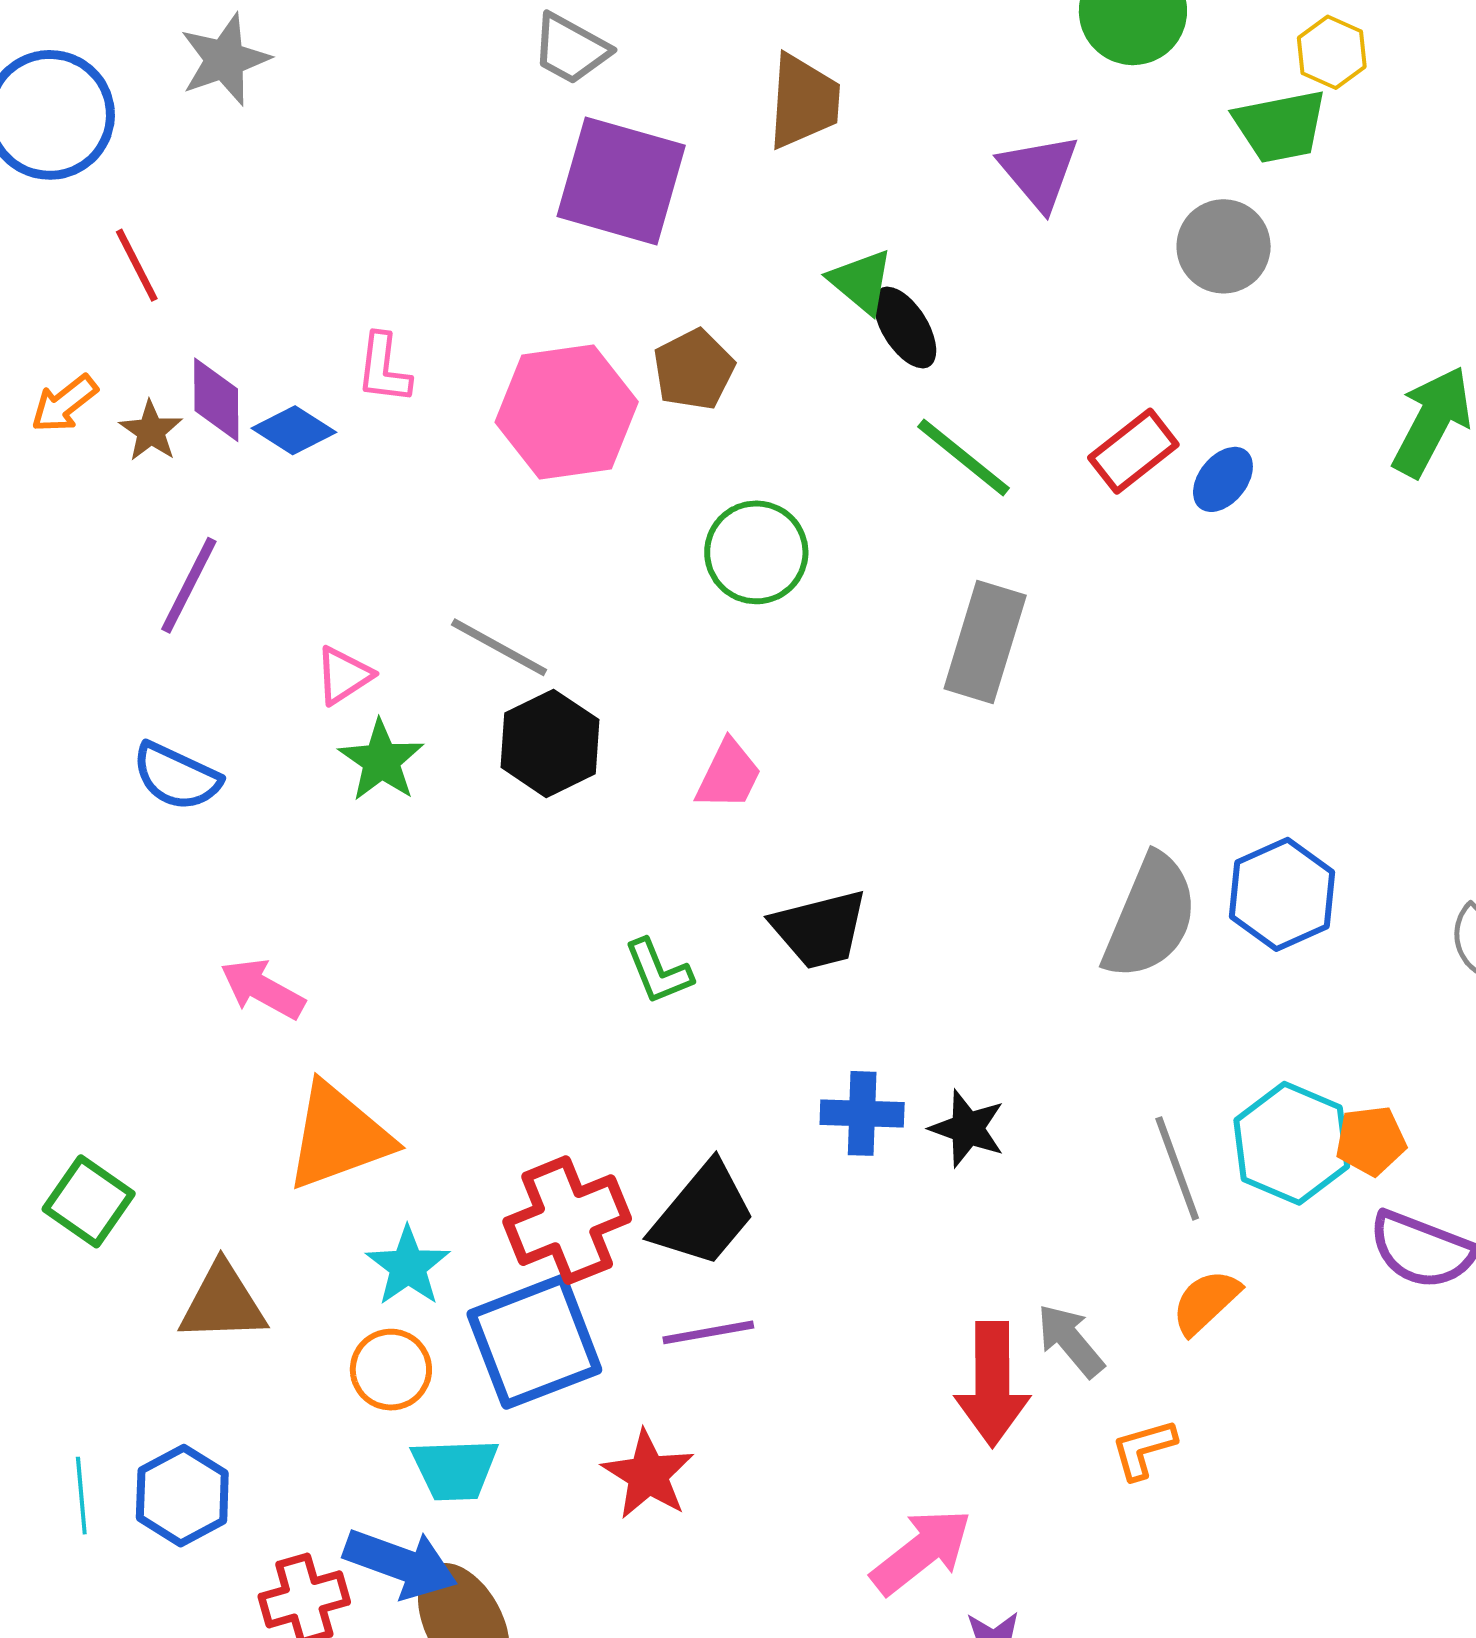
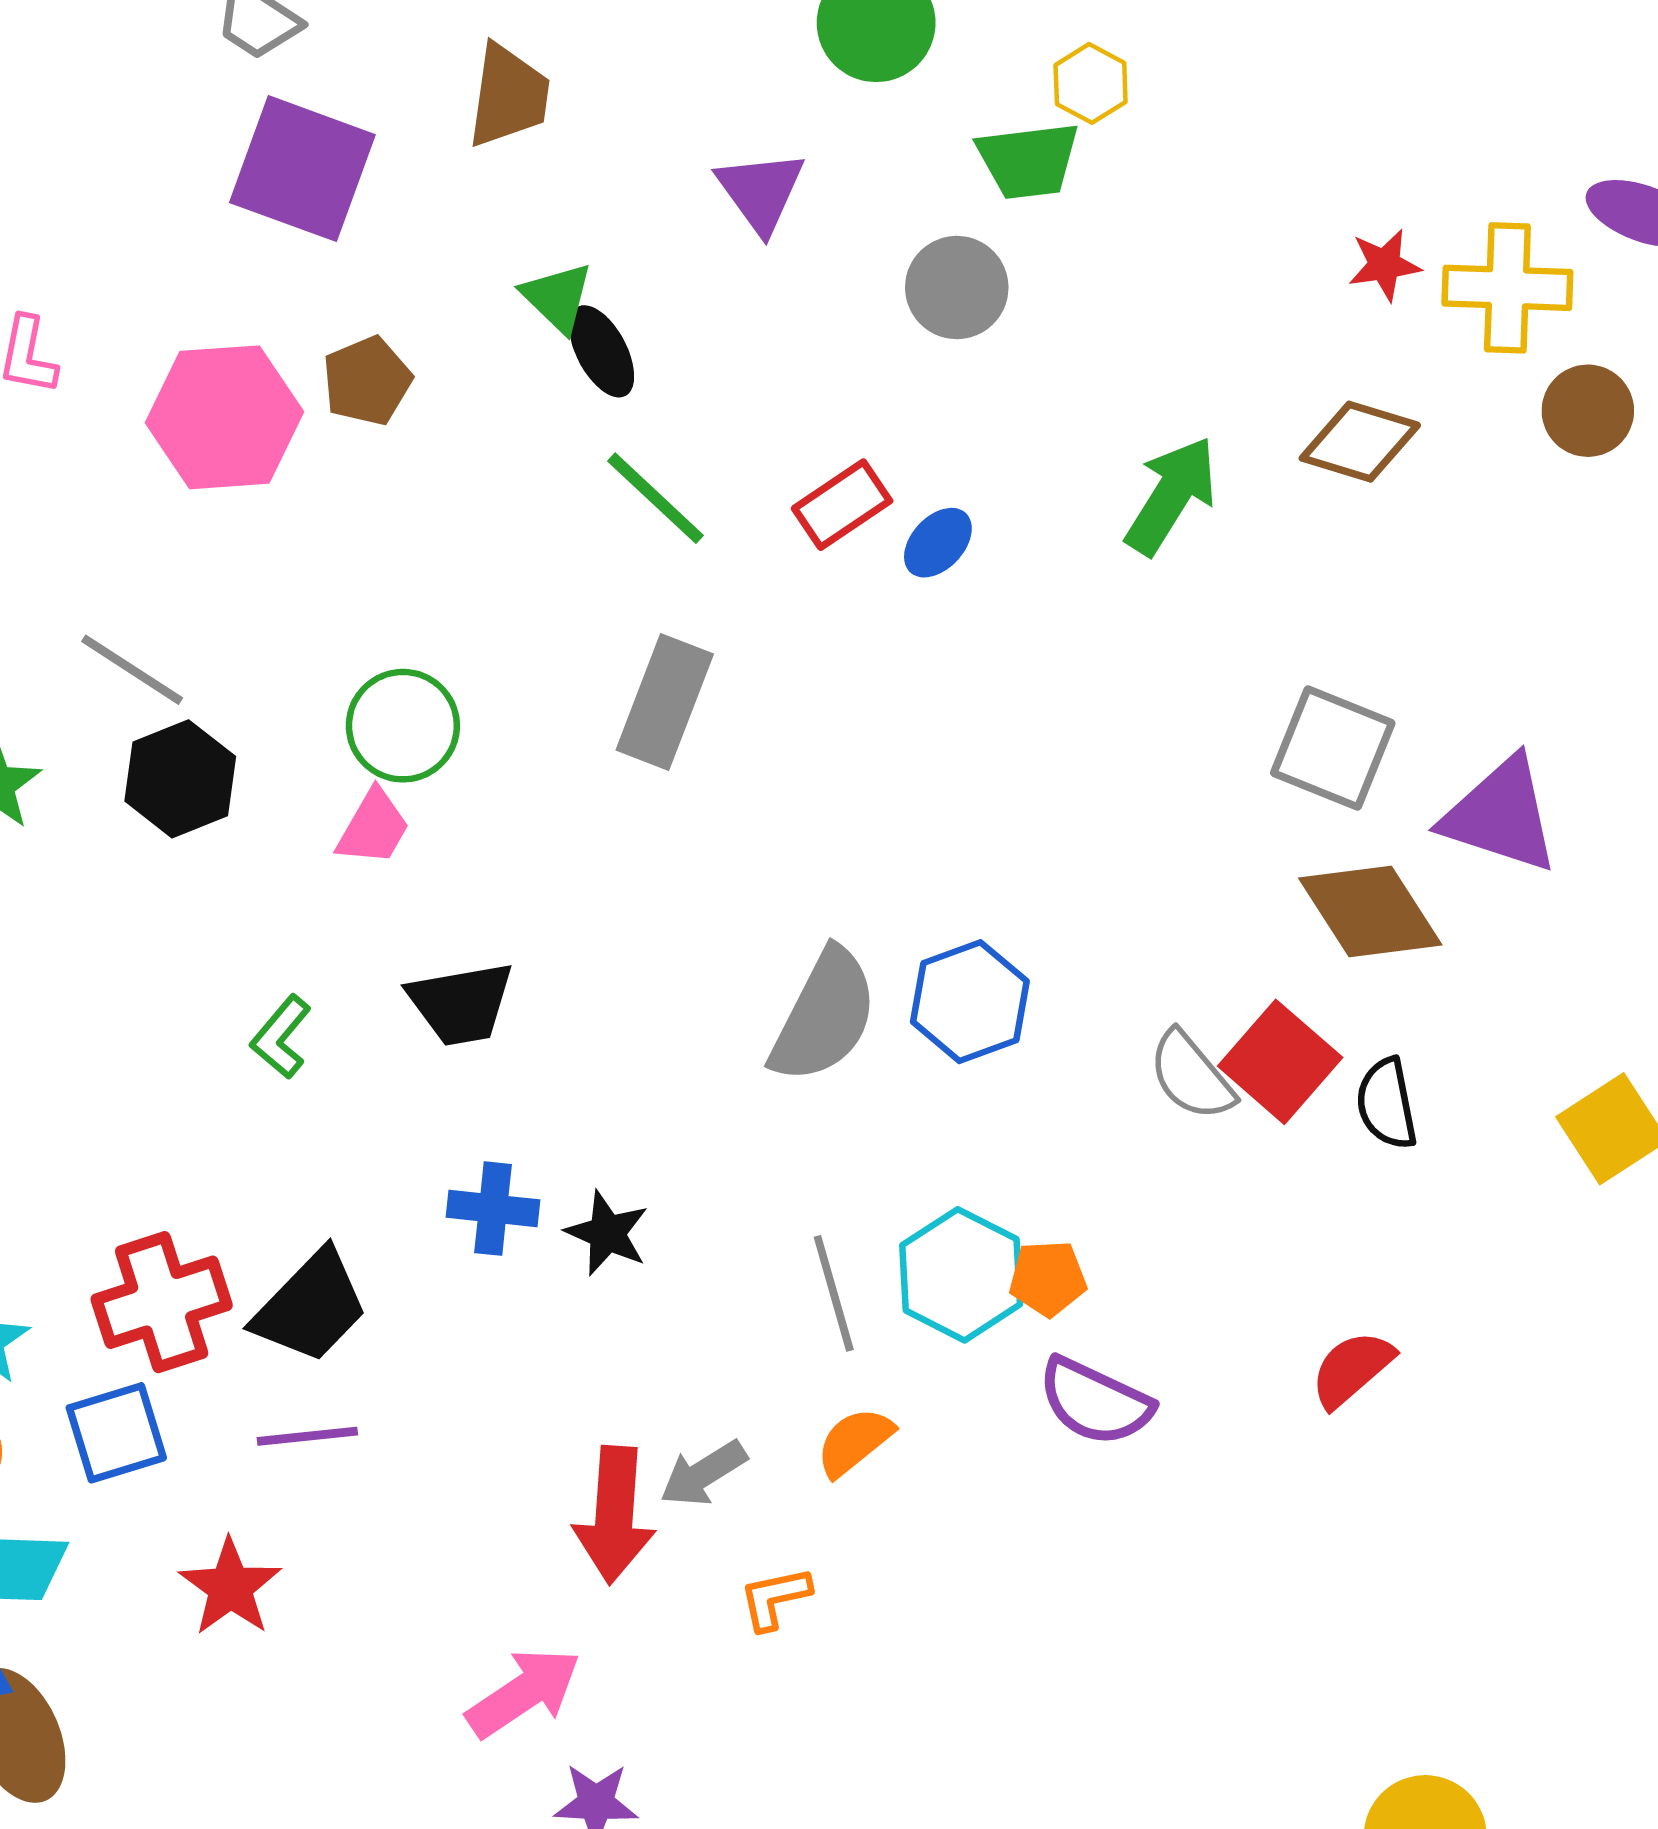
green circle: (756, 552) -> (403, 726), moved
green L-shape: (658, 971) -> (281, 1037), turned 58
gray arrow: (1070, 1341) -> (703, 1473), turned -86
blue square: (534, 1342) -> (116, 1433), size x0.7

